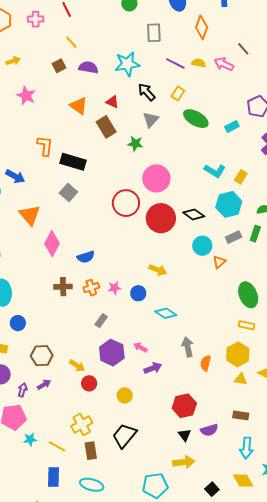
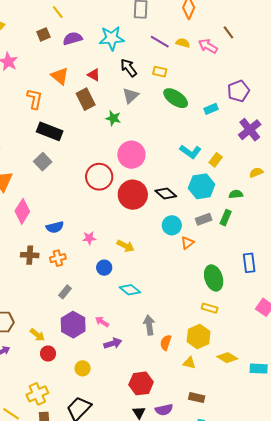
purple semicircle: (88, 67) -> (73, 39), turned -30
yellow rectangle: (178, 93) -> (160, 72), turned 64
orange L-shape: (45, 146) -> (35, 99), moved
pink star: (114, 288) -> (89, 238), moved
yellow triangle: (241, 379) -> (189, 363), moved

